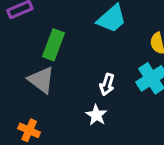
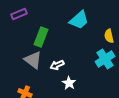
white arrow: (107, 84) -> (57, 65), moved, turned 48

